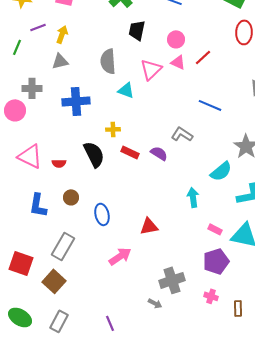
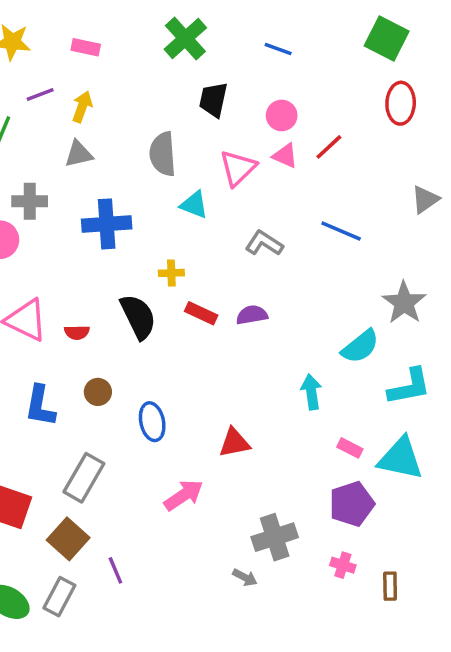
gray L-shape: (182, 134) -> (264, 243), moved
purple semicircle: (159, 153) -> (252, 315), turned -42
gray rectangle: (59, 321) -> (59, 597), moved
purple line: (110, 323) -> (115, 570), moved

